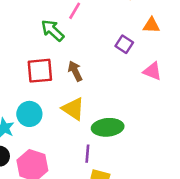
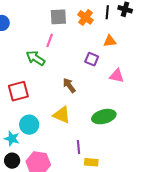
red square: (40, 71) -> (18, 91), moved
brown arrow: (75, 71) -> (69, 85), moved
green ellipse: (108, 127) -> (104, 117), moved

